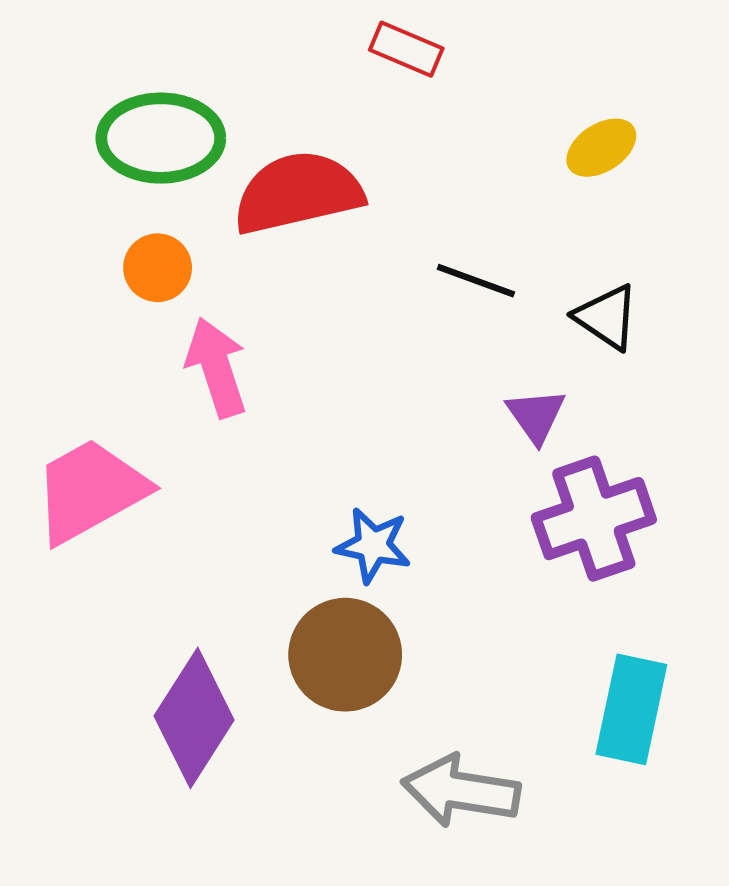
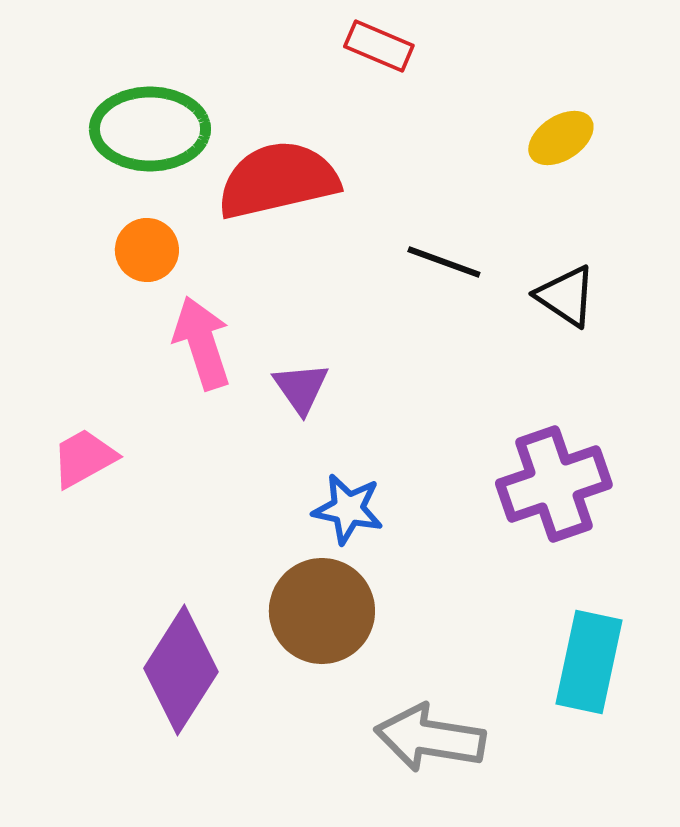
purple triangle: (536, 416) -> (301, 388), moved
pink trapezoid: (90, 491) -> (84, 458), size x0.6

